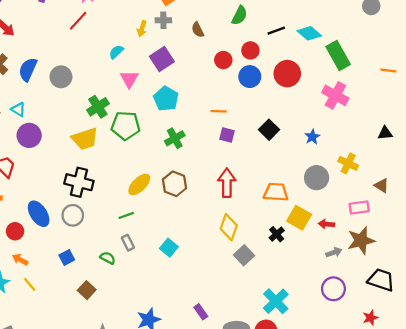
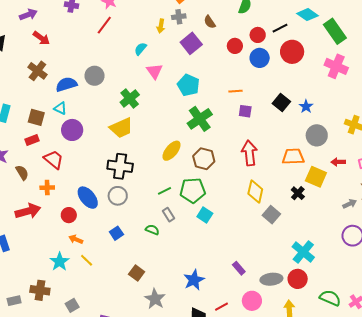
black line: (276, 31) -> (280, 28), moved
purple square: (162, 59) -> (191, 43), moved
blue semicircle: (28, 69) -> (66, 84), moved, turned 55
green pentagon: (126, 126) -> (193, 190), moved
blue star: (312, 137) -> (306, 106), moved
green cross: (175, 138) -> (200, 119), size x1.4
gray circle: (317, 178) -> (317, 135), moved
yellow ellipse: (139, 184) -> (172, 151), moved
red arrow: (327, 224) -> (338, 162), moved
brown square: (87, 290) -> (137, 273), moved

